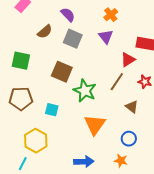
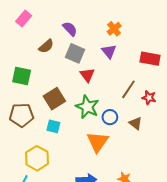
red triangle: (128, 60) -> (87, 75), moved, turned -35
brown square: (62, 72) -> (54, 99), moved, turned 35
brown line: (117, 82) -> (128, 89), moved
blue circle: (129, 139) -> (110, 117), moved

